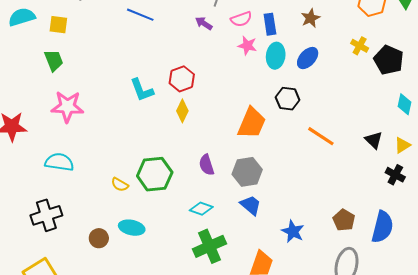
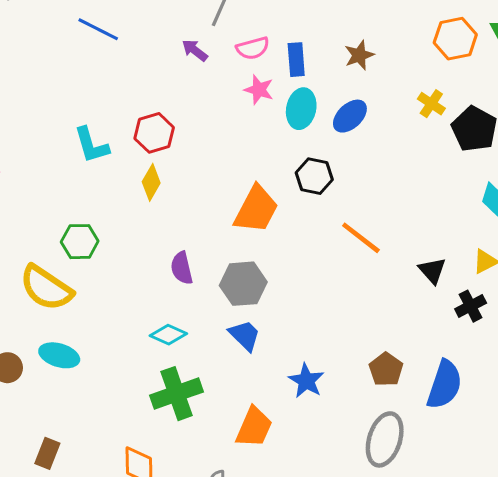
black triangle: (374, 140) -> (432, 271), moved
green hexagon: (155, 174) -> (80, 242), moved, size x0.7
black cross: (395, 175) -> (471, 306), turned 30
yellow semicircle: (120, 185) -> (46, 288), size x2.0

